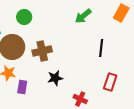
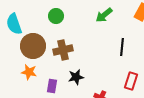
green circle: (24, 17) -> (56, 16), moved
purple rectangle: (22, 87) -> (52, 86), moved

